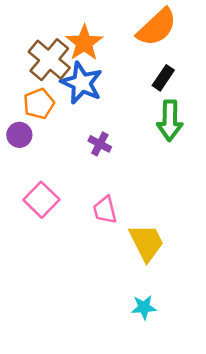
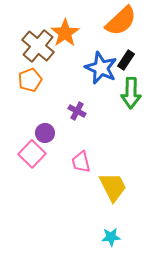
blue star: (82, 83) -> (101, 68), moved
purple circle: (19, 135) -> (45, 133), moved

